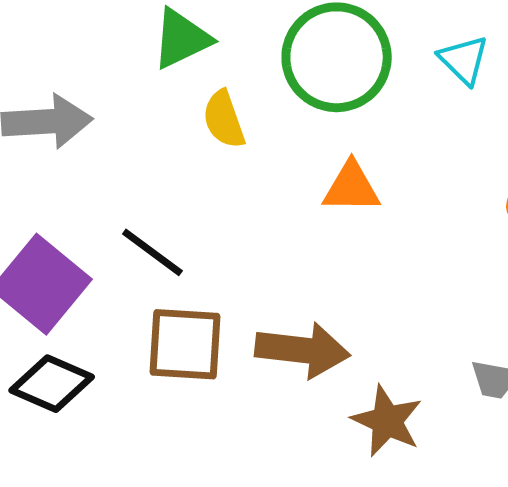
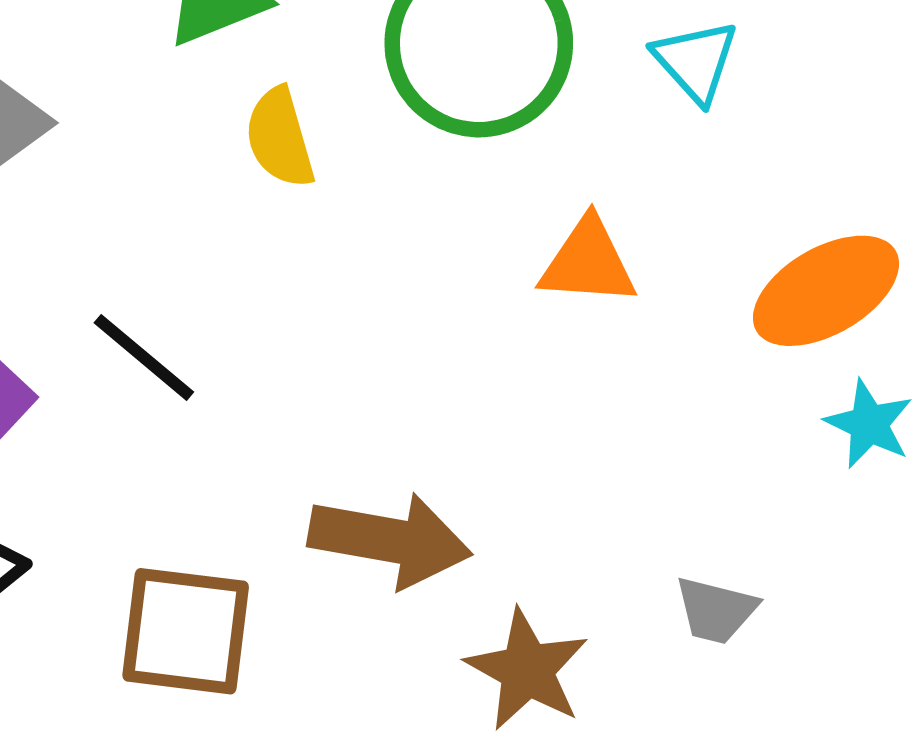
orange triangle: (351, 187) -> (588, 262), moved
brown square: (185, 344) -> (186, 631), moved

